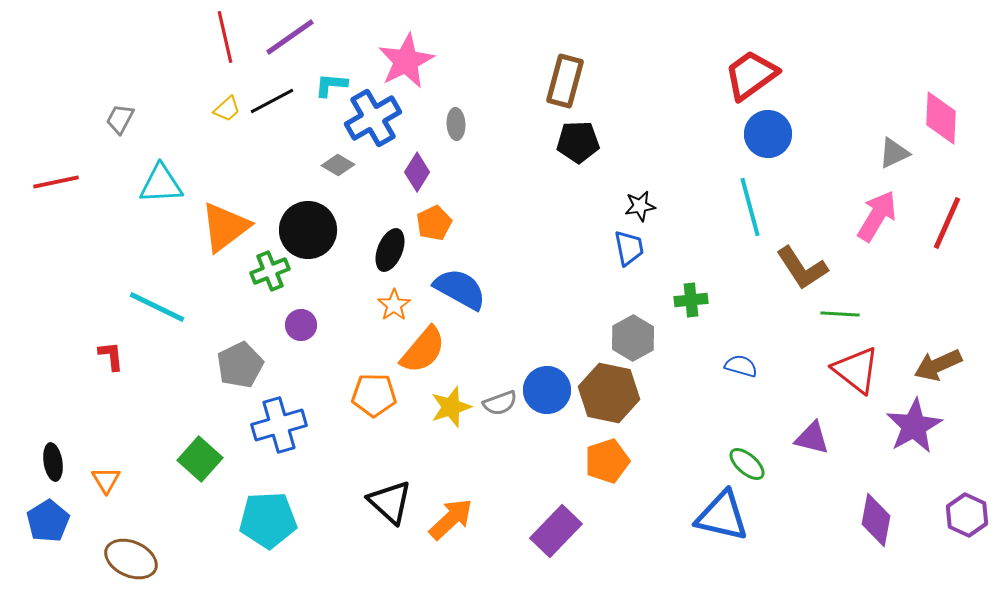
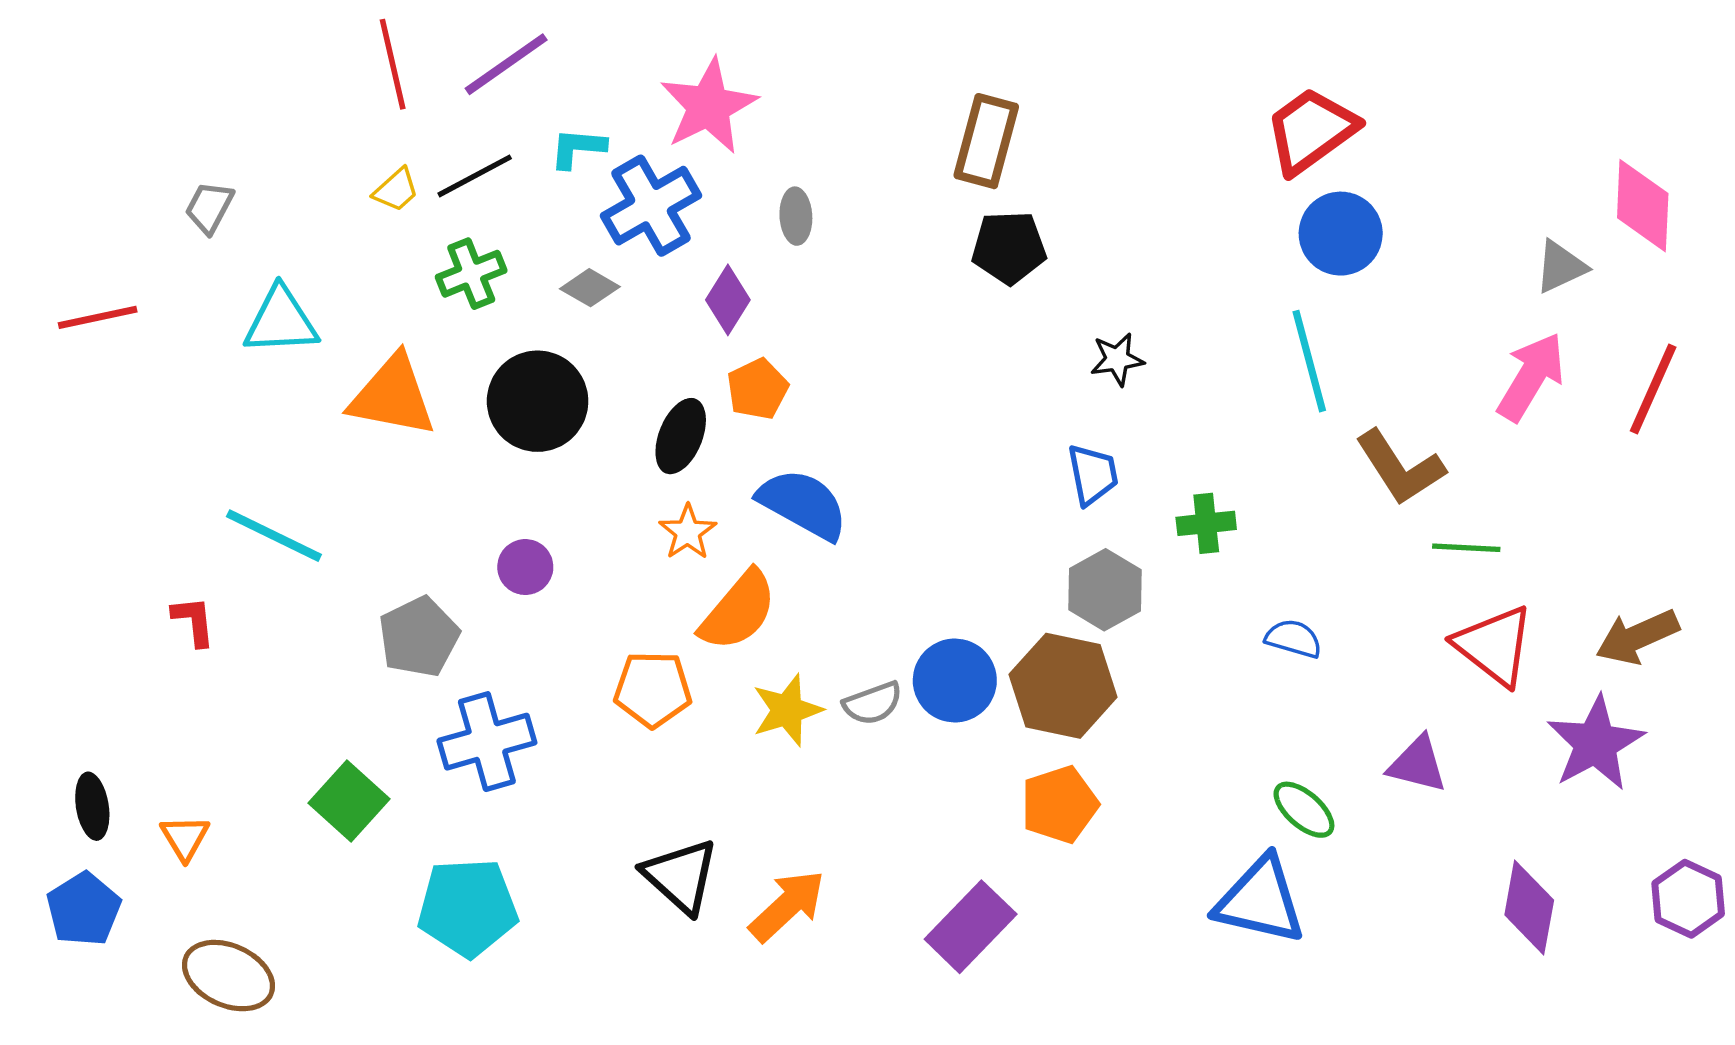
orange triangle: (225, 227) -> (393, 396), turned 48
blue trapezoid: (629, 248) -> (1093, 474), moved
green cross: (270, 271) -> (471, 274), moved

